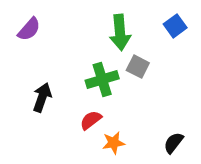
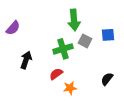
blue square: (175, 26) -> (108, 35), moved, turned 32
purple semicircle: (29, 29) -> (13, 28), moved
black semicircle: (174, 143) -> (107, 79), moved

